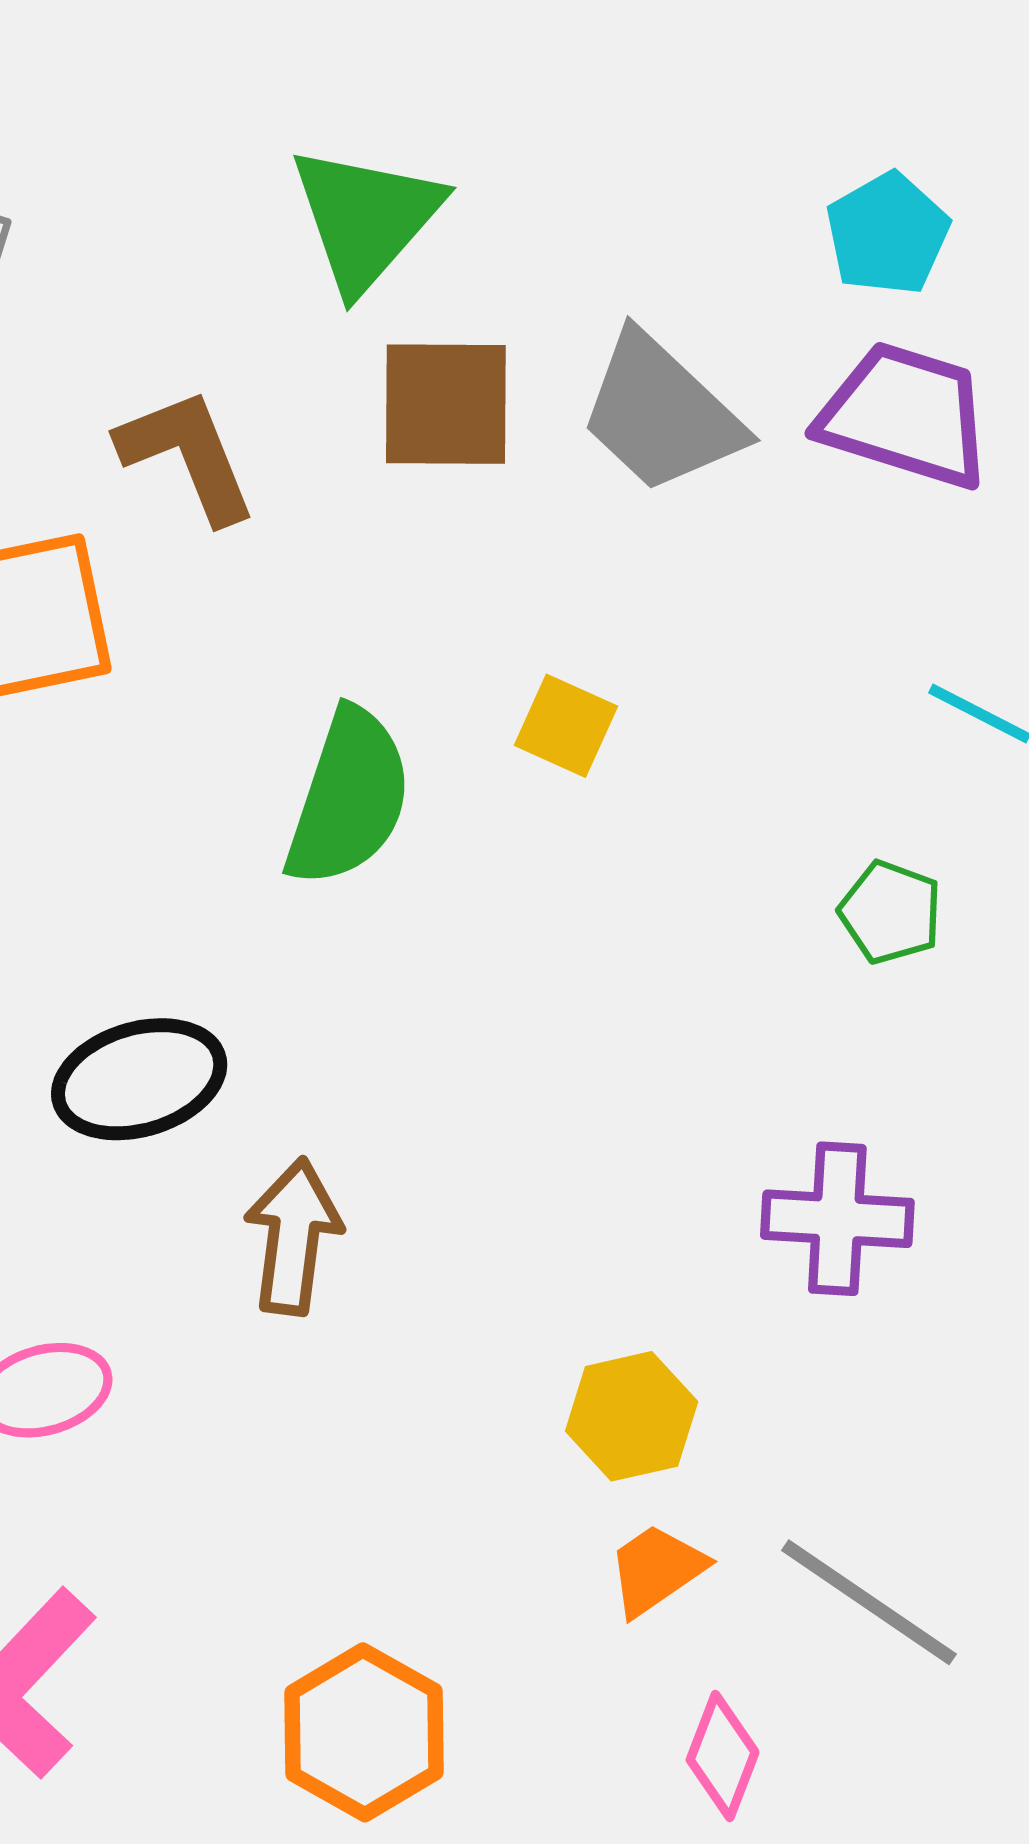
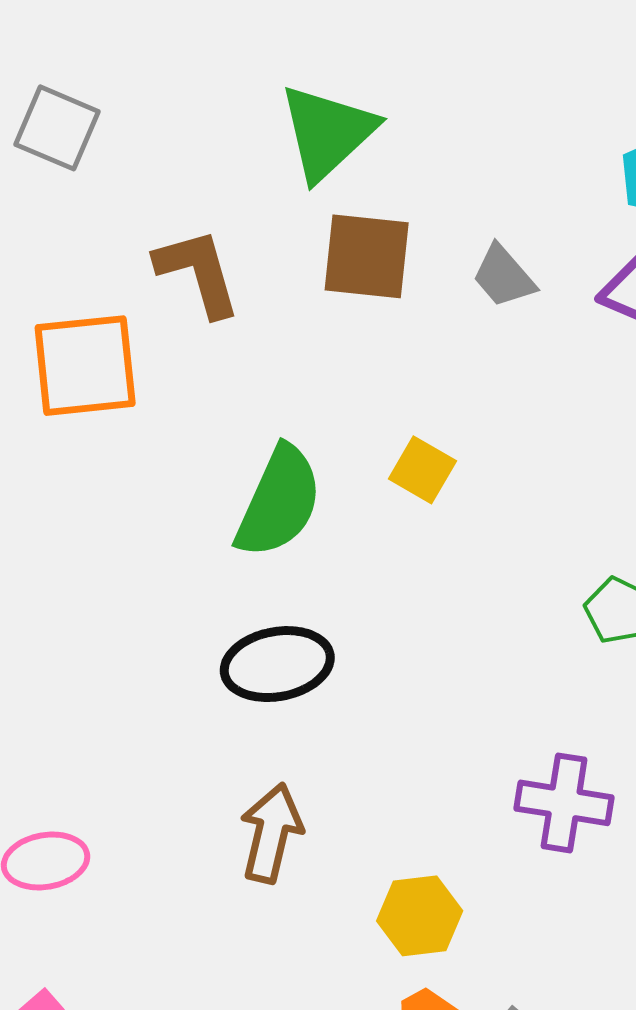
gray trapezoid: (661, 413) -> (504, 276), size x0.6
black ellipse: (139, 1079) -> (277, 664), moved
brown arrow: (293, 1237) -> (271, 833), moved

